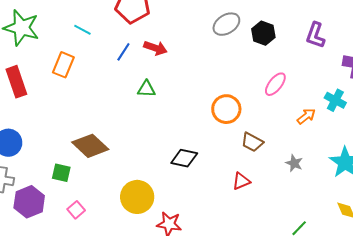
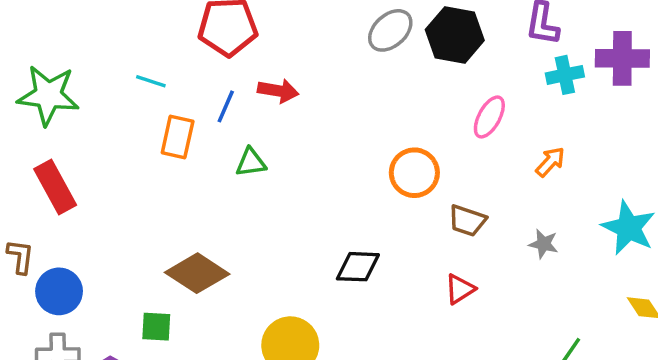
black hexagon: (263, 33) -> (455, 35), size x1.4
orange rectangle: (63, 65) -> (178, 137), moved
green triangle: (146, 89) -> (251, 163), moved
cyan cross: (335, 100) -> (565, 75), moved, turned -30

